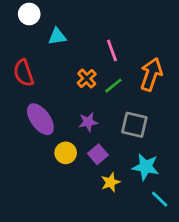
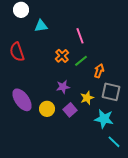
orange arrow: (151, 74) -> (99, 71), moved, size x0.6
purple ellipse: (40, 119) -> (22, 100), moved
gray square: (134, 125) -> (111, 92), moved
yellow star: (111, 182) -> (87, 98), moved

